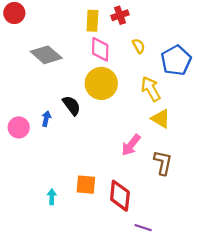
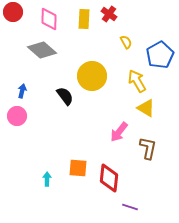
red cross: (120, 15) -> (109, 14), turned -35
pink diamond: (100, 49) -> (49, 19), moved
blue arrow: (46, 119) -> (22, 91), moved

